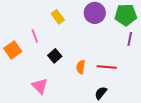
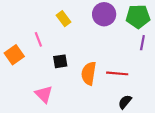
black square: (55, 56) -> (60, 61), turned 32
orange semicircle: (81, 67) -> (89, 73), size x1.5
black semicircle: (101, 93) -> (125, 102), moved

